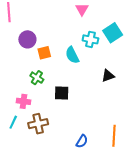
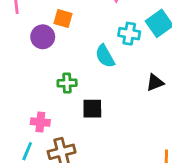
orange square: (44, 53) -> (63, 19), moved, turned 32
green cross: (37, 78) -> (67, 83), moved, turned -32

